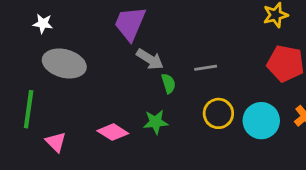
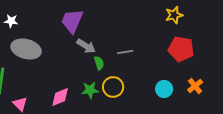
yellow circle: (218, 113) -> (113, 87), moved
cyan circle: (261, 121) -> (164, 89), size x0.7
pink diamond: (113, 132) -> (60, 97), turned -55

